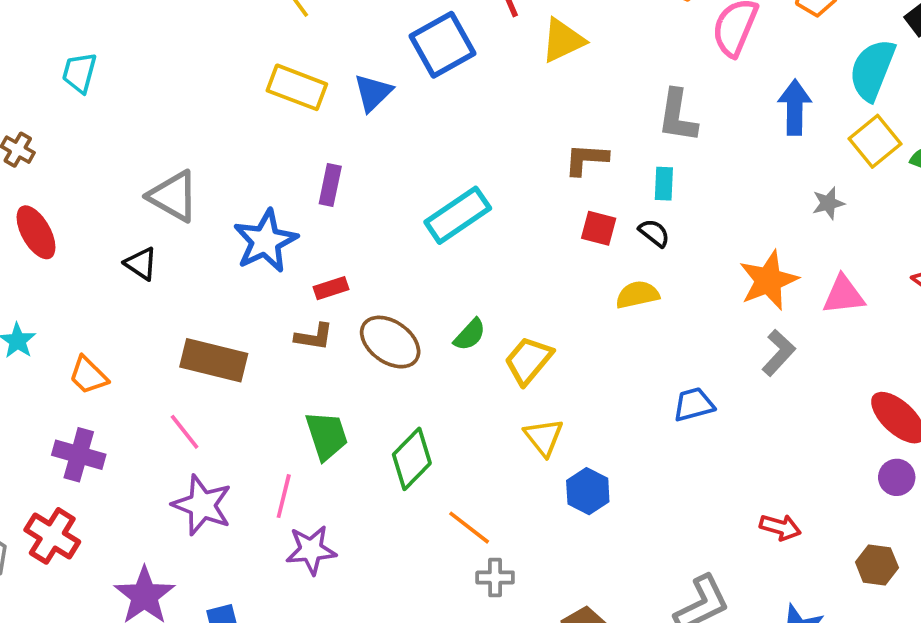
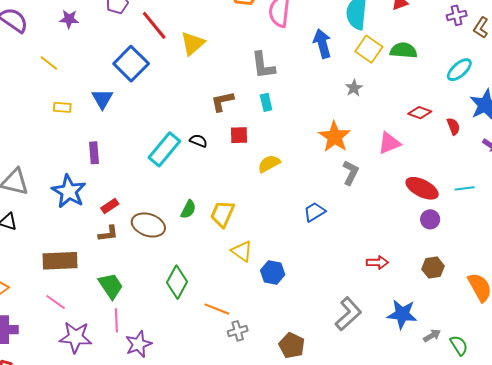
yellow rectangle: (297, 87) -> (62, 107), size x0.6
black semicircle: (654, 233) -> (198, 141), moved
pink triangle: (844, 295) -> (389, 143), moved
green trapezoid: (327, 436) -> (111, 286), moved

